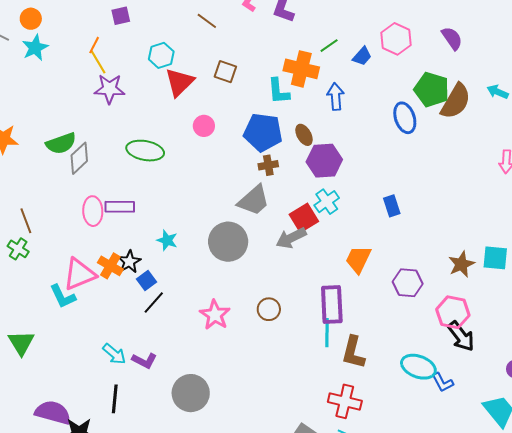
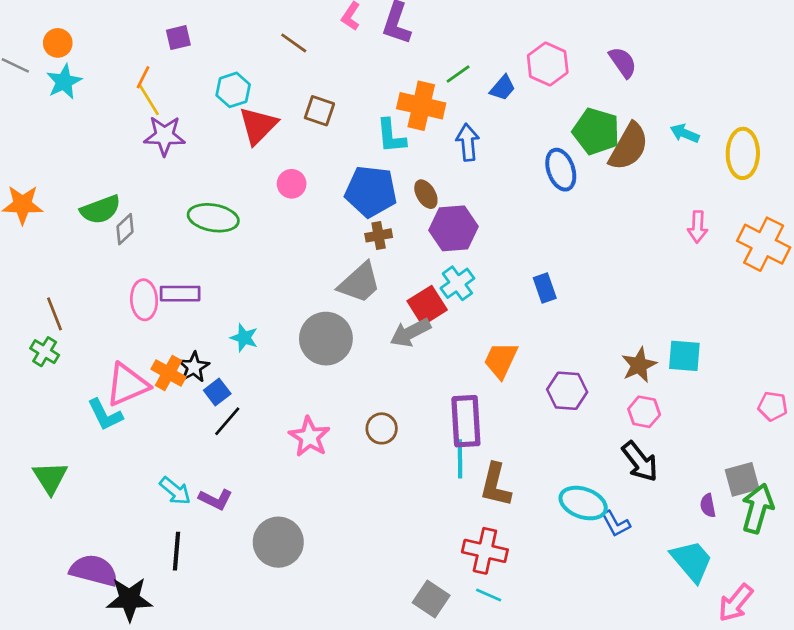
gray diamond: (79, 158) -> (125, 229), size x0.7
pink hexagon: (453, 312) -> (644, 412), moved, size x0.7

